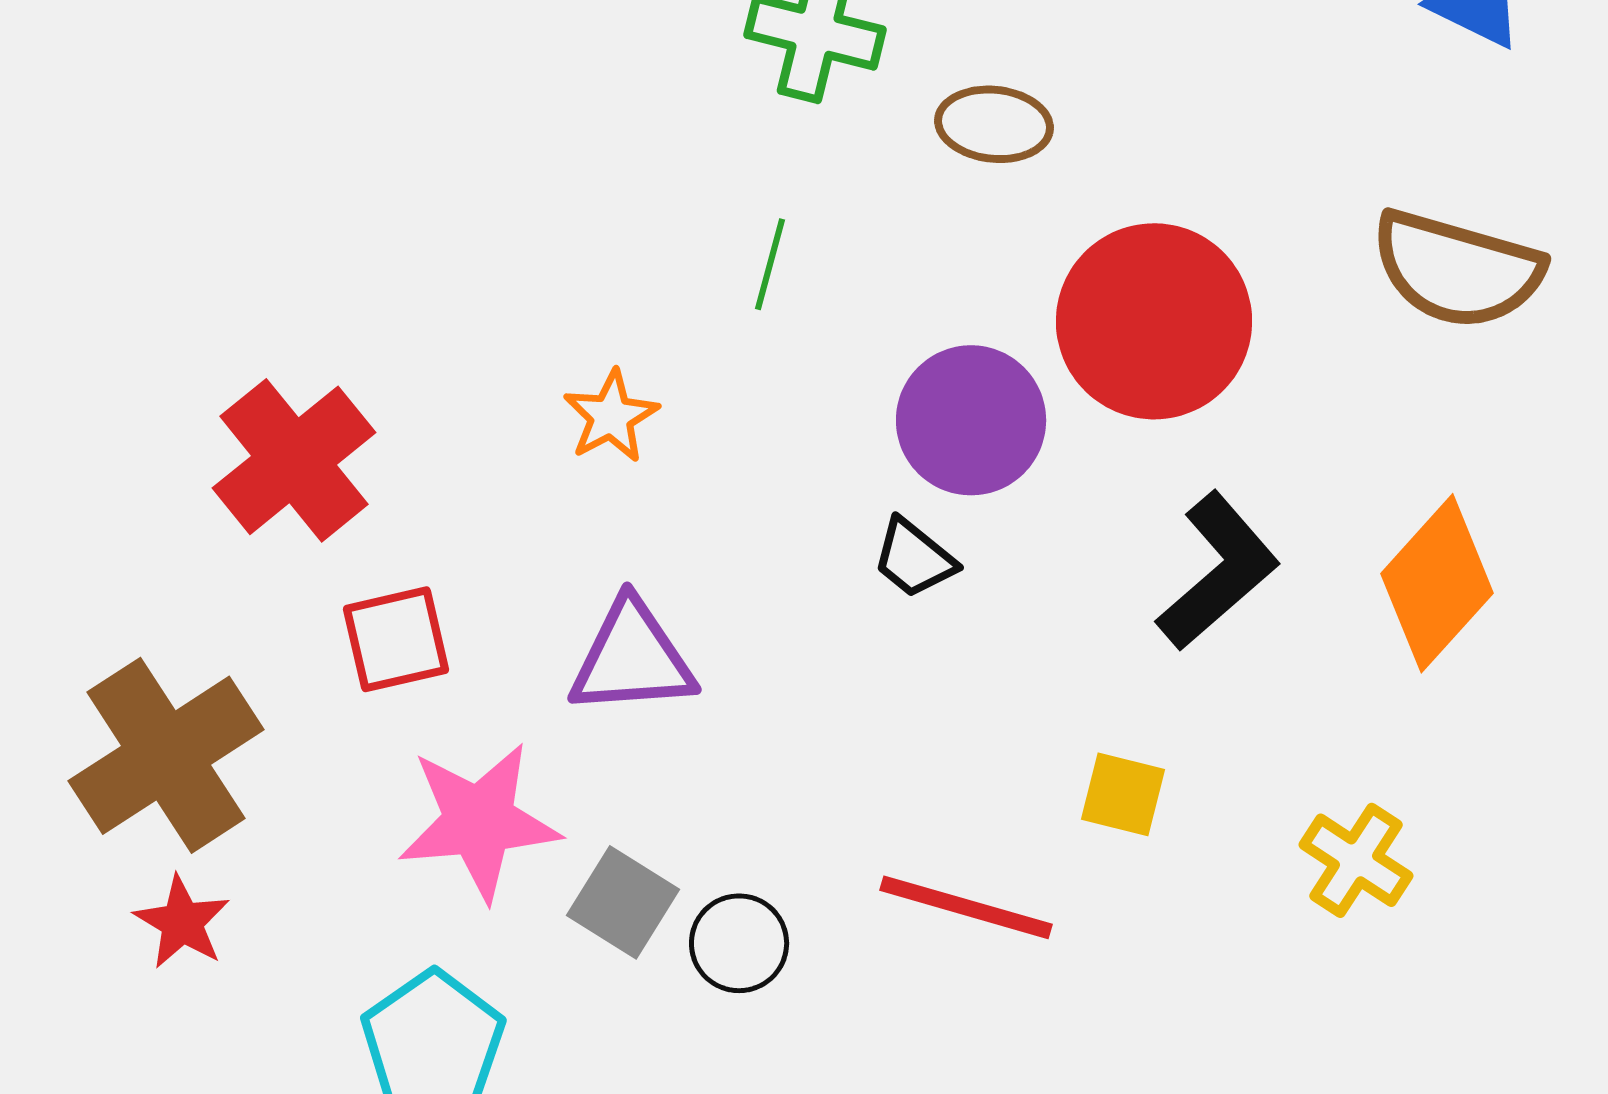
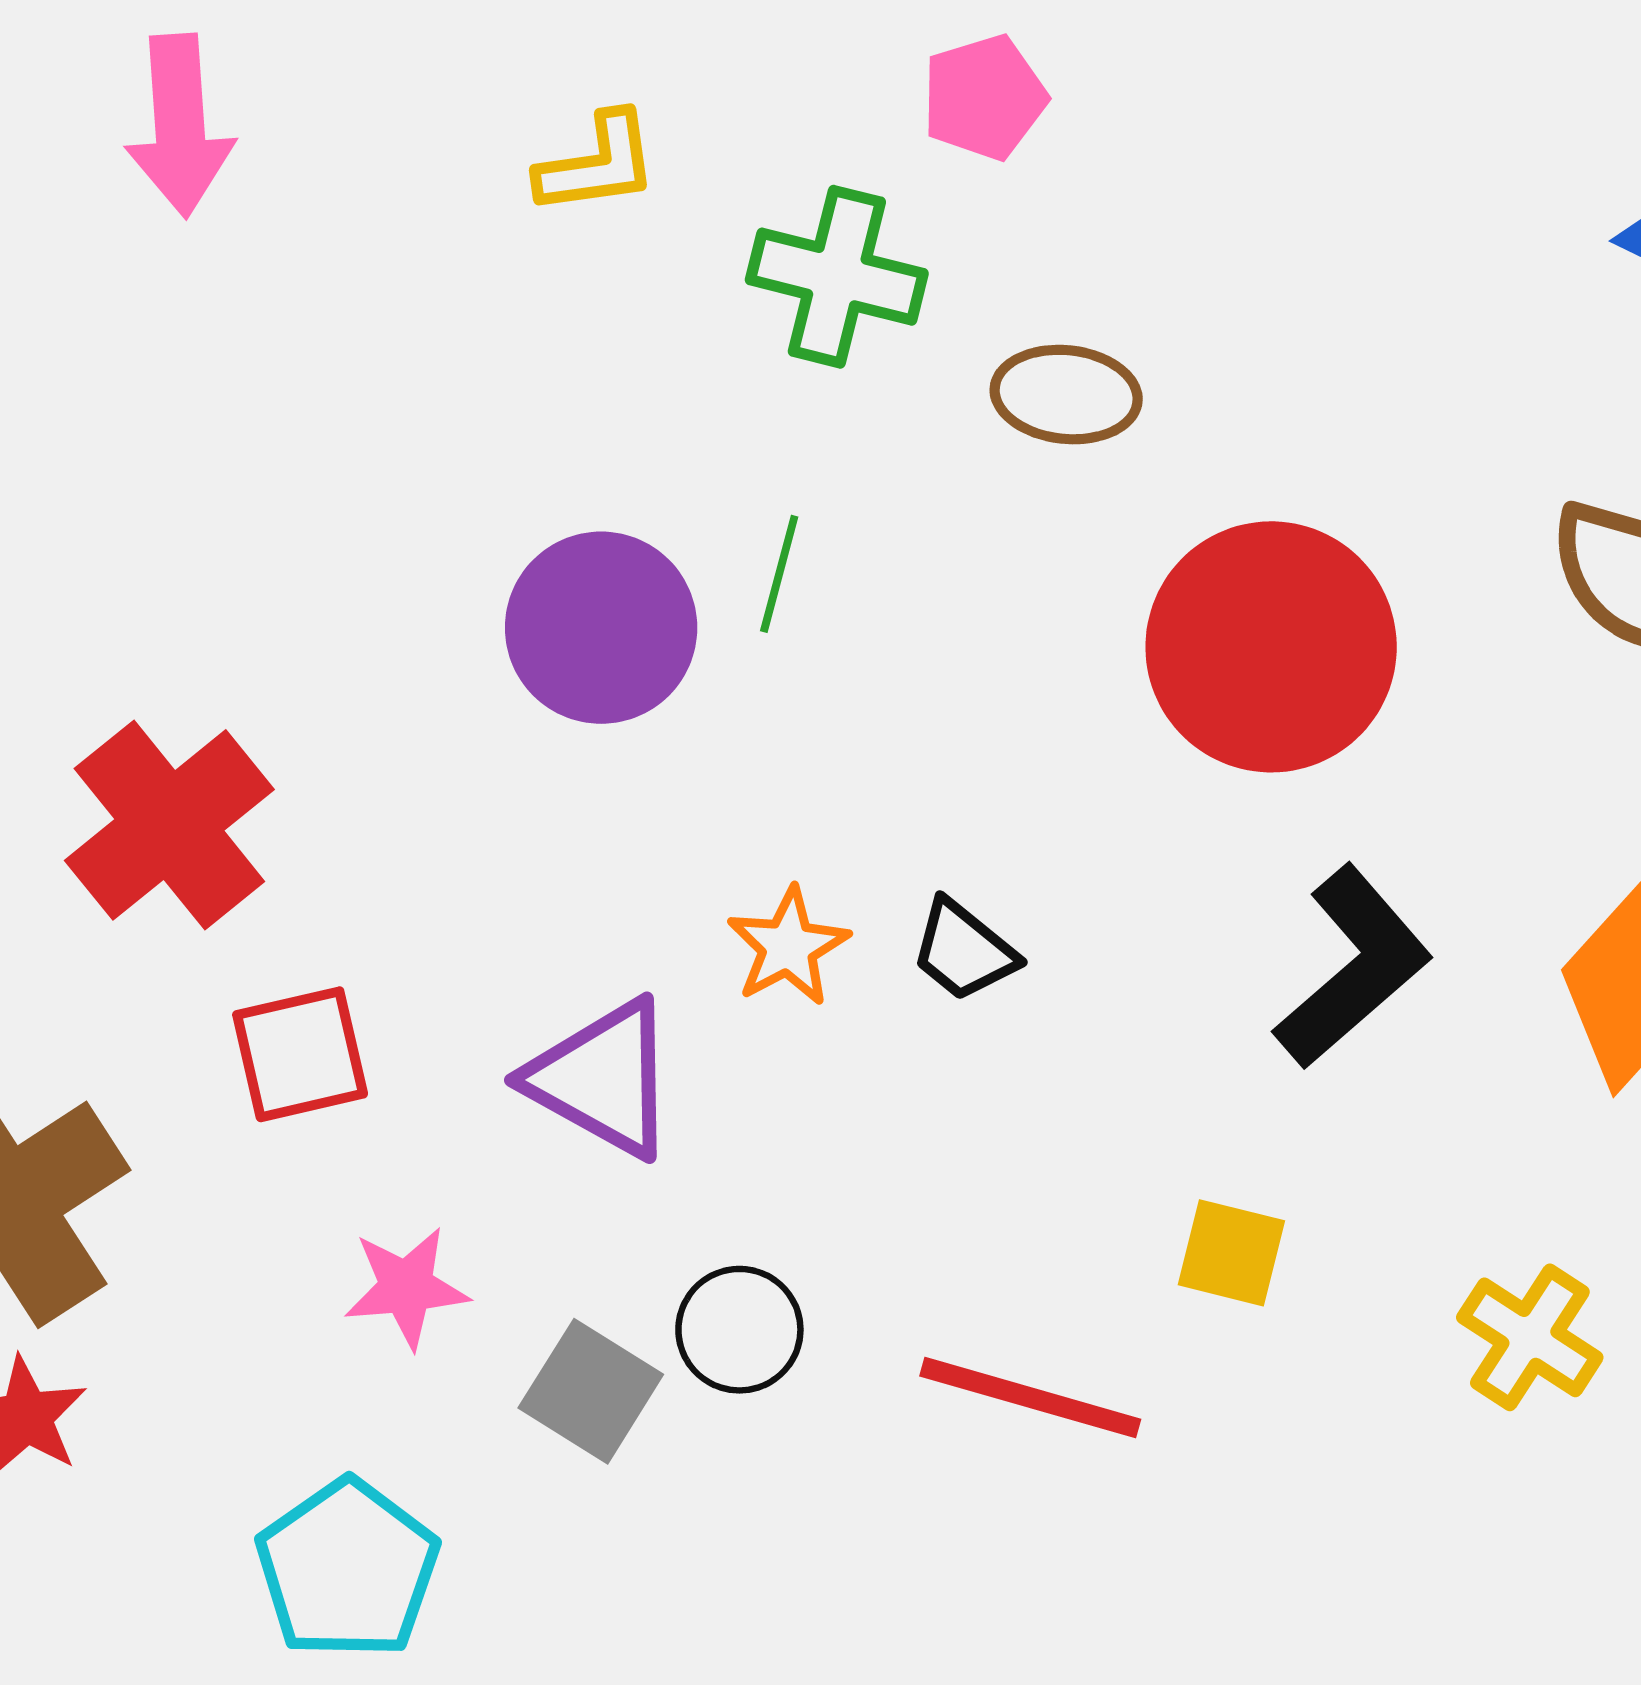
orange star: (611, 416) -> (788, 947), moved
purple circle: (971, 420) -> (601, 628), moved
purple triangle: (632, 658) -> (602, 1079), turned 33
pink star: (479, 821) -> (406, 1287), size x0.6
black circle: (739, 943) -> (739, 1330), moved

